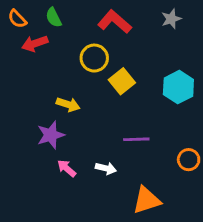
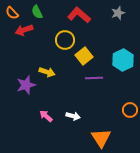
purple star: (51, 135) -> (26, 85), moved
purple line: (136, 139) -> (94, 78), moved
orange triangle: (146, 200) -> (101, 138), turned -45

